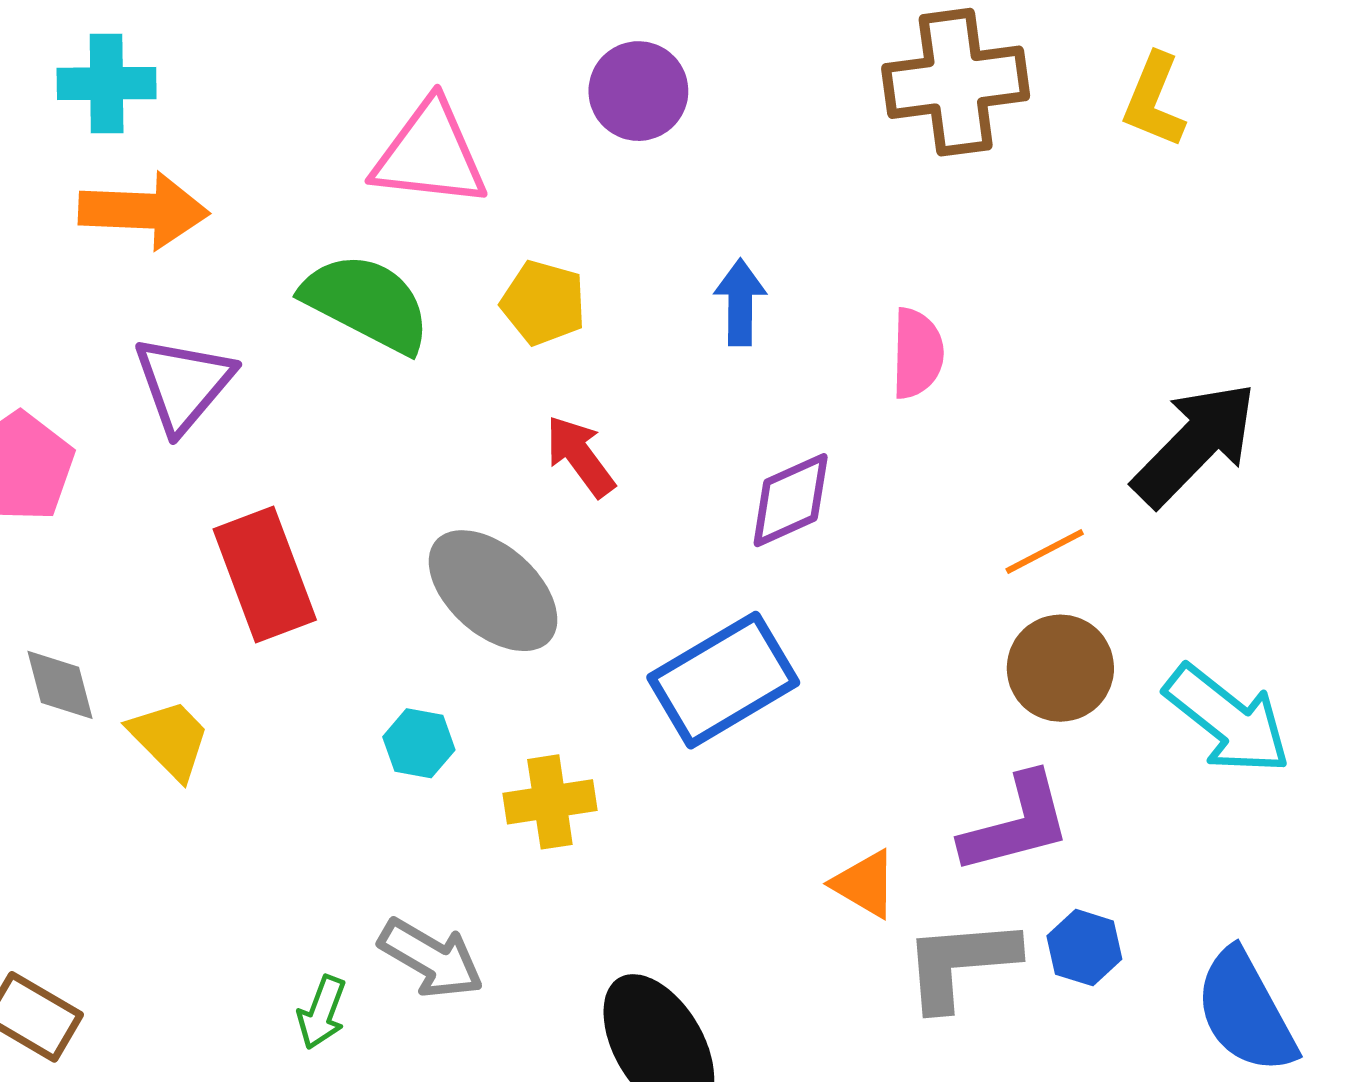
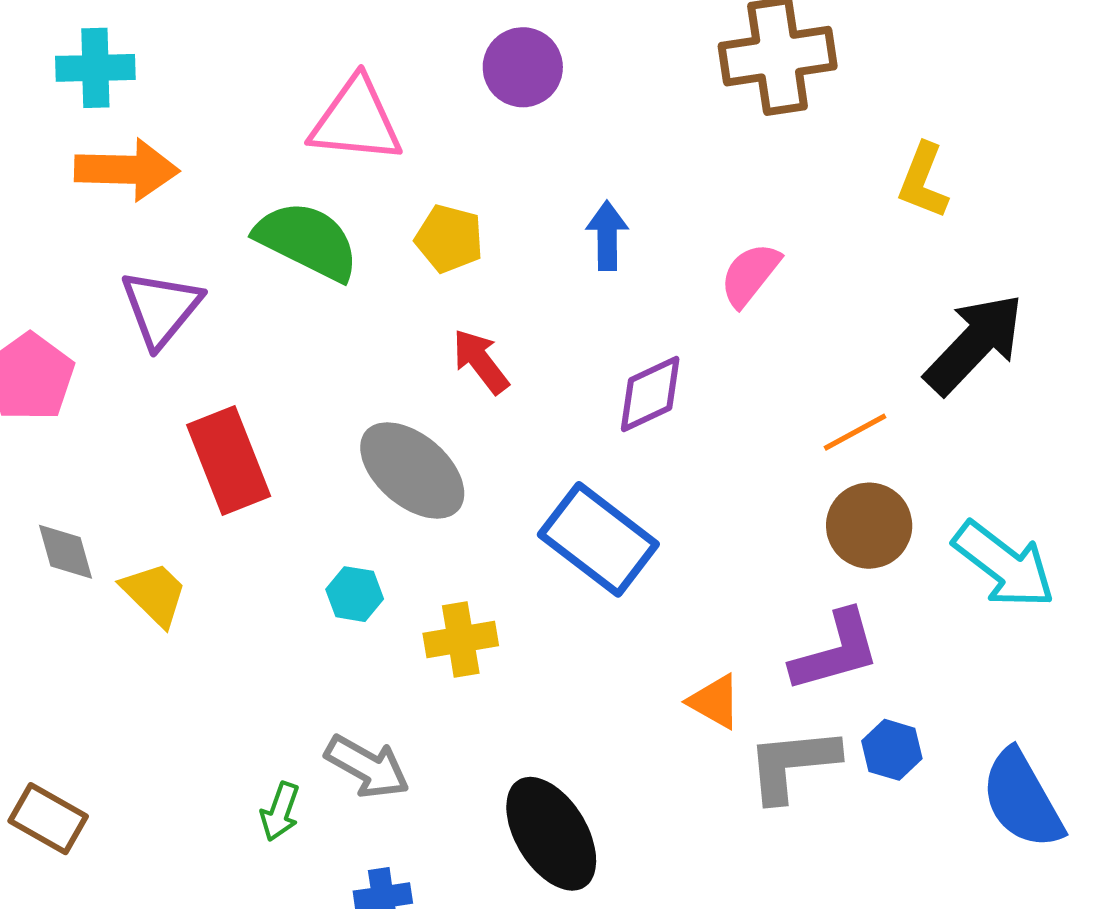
yellow L-shape: (1154, 100) -> (923, 181), moved
pink semicircle: (917, 353) -> (750, 275), turned -142
blue rectangle: (723, 680) -> (598, 539), turned 69

